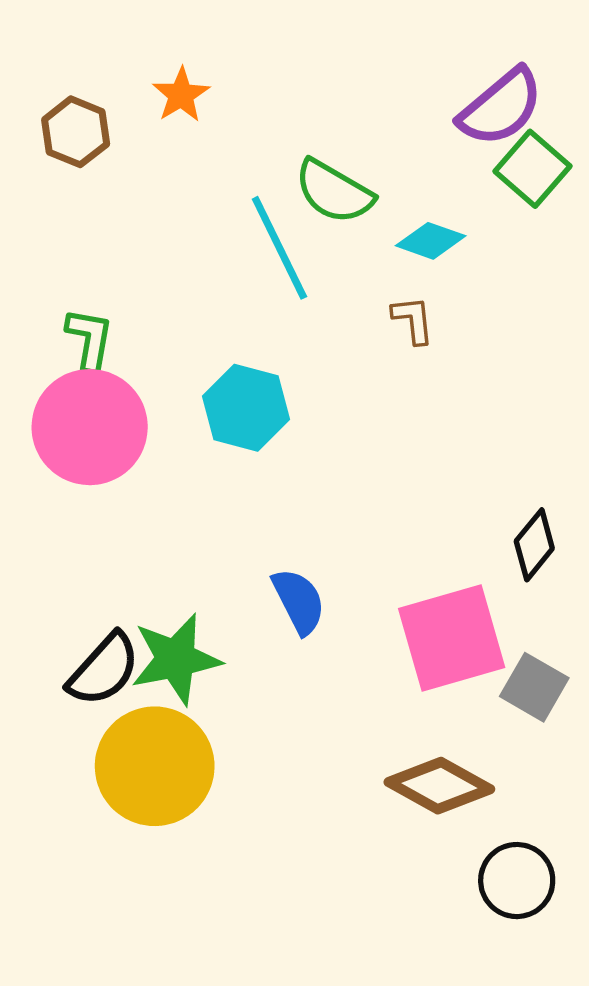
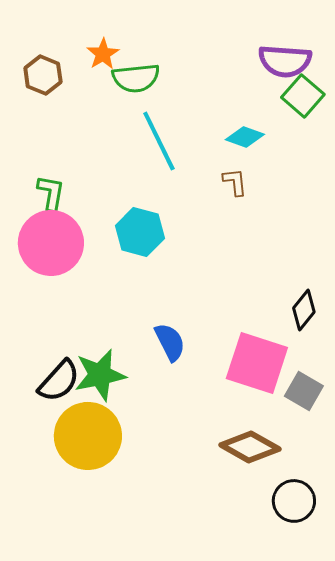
purple semicircle: (501, 107) -> (285, 61), turned 44
green semicircle: (334, 192) -> (136, 78), moved, turned -36
pink square: (452, 638) -> (257, 363), turned 34

